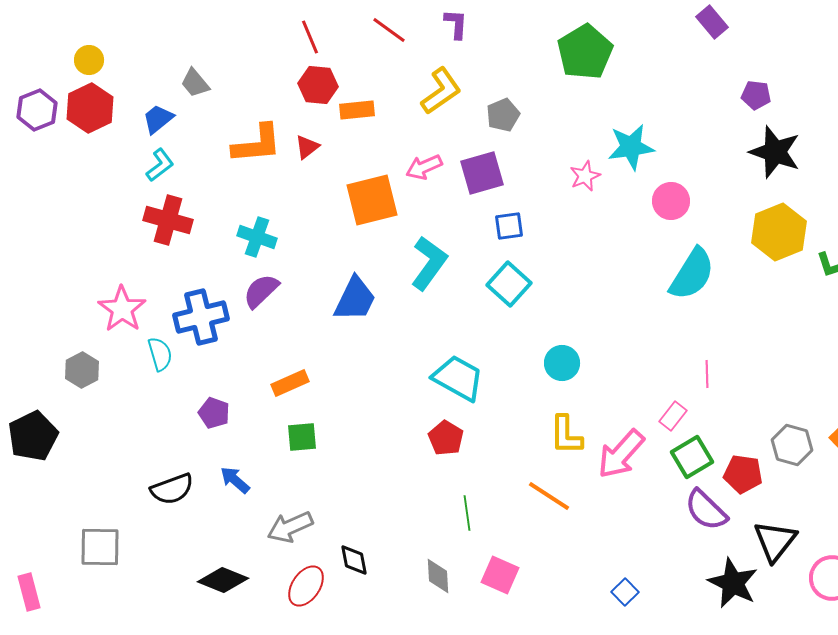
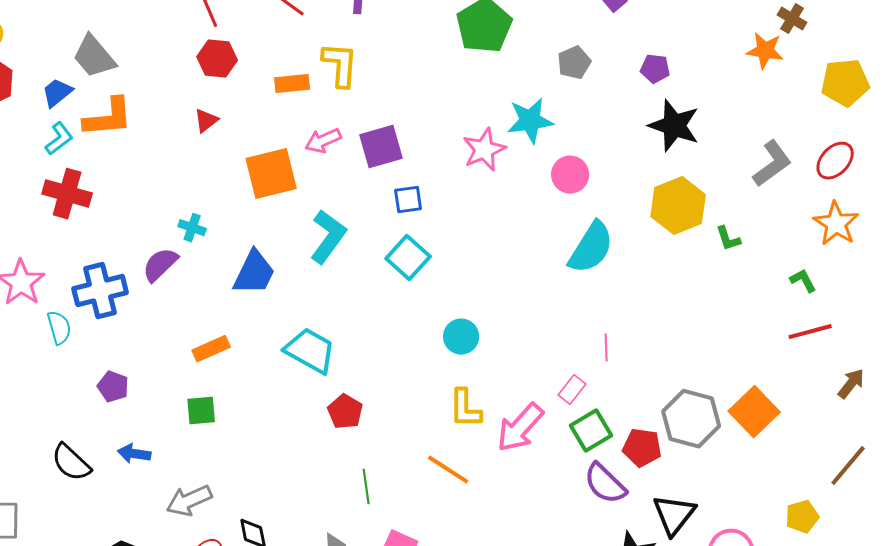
gray trapezoid: (195, 83) -> (94, 57), size x1.5
yellow L-shape: (441, 91) -> (340, 65), turned -51
orange rectangle: (357, 110) -> (292, 84), moved
gray pentagon: (503, 115) -> (574, 63), moved
orange L-shape: (257, 144) -> (108, 118), moved
pink star: (585, 176) -> (484, 150), size x1.4
cyan cross: (257, 237) -> (192, 228), moved, size x0.7
cyan trapezoid: (458, 378) -> (310, 351), moved
orange rectangle: (290, 383) -> (211, 349), moved
gray hexagon: (792, 445) -> (691, 419), size x1.4
blue arrow: (235, 480) -> (134, 454), turned -32
black semicircle: (172, 489) -> (71, 463), turned 63

